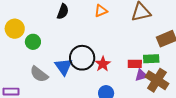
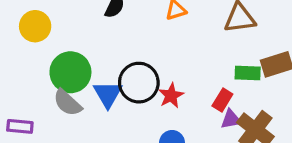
green circle: (33, 42) -> (70, 72), moved, size x1.6
green rectangle: (151, 59) -> (248, 73), moved
red rectangle: (135, 64) -> (222, 100), turned -64

